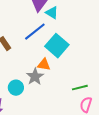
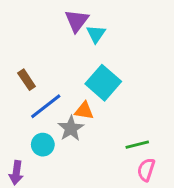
cyan triangle: (52, 13) -> (96, 34), turned 32
blue line: (35, 32) -> (46, 106), moved

